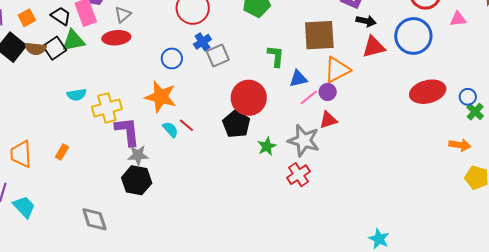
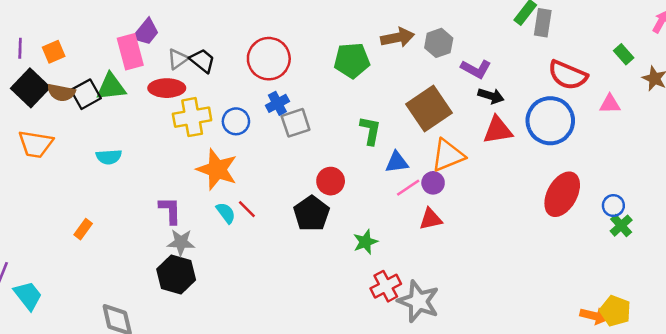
black trapezoid: (61, 16) -> (202, 61), moved
brown square: (319, 35) -> (429, 109), turned -36
red ellipse: (428, 92) -> (562, 194), turned -52
red circle: (249, 98) -> (331, 181), size x0.6
yellow cross: (107, 108) -> (192, 117), moved
purple L-shape: (127, 132) -> (170, 210), size x0.7
gray star: (304, 141) -> (418, 301), moved
orange arrow: (460, 145) -> (594, 316), moved
green star: (267, 146) -> (365, 242), moved
orange trapezoid: (21, 154) -> (36, 144), moved, turned -84

